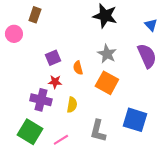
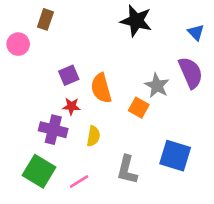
gray star: (107, 54) -> (157, 86), moved
orange semicircle: (78, 68) -> (101, 88), size x1.6
orange square: (107, 83) -> (139, 108), size x0.7

